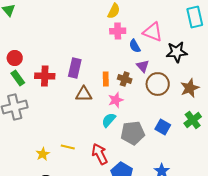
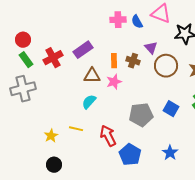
pink cross: (118, 31) -> (118, 20), moved
blue semicircle: (135, 46) -> (137, 22), moved
purple rectangle: (75, 68) -> (83, 50), turned 42
red cross: (45, 76) -> (53, 58), turned -30
pink star: (116, 100) -> (114, 82), moved
cyan semicircle: (109, 120) -> (89, 102), moved

